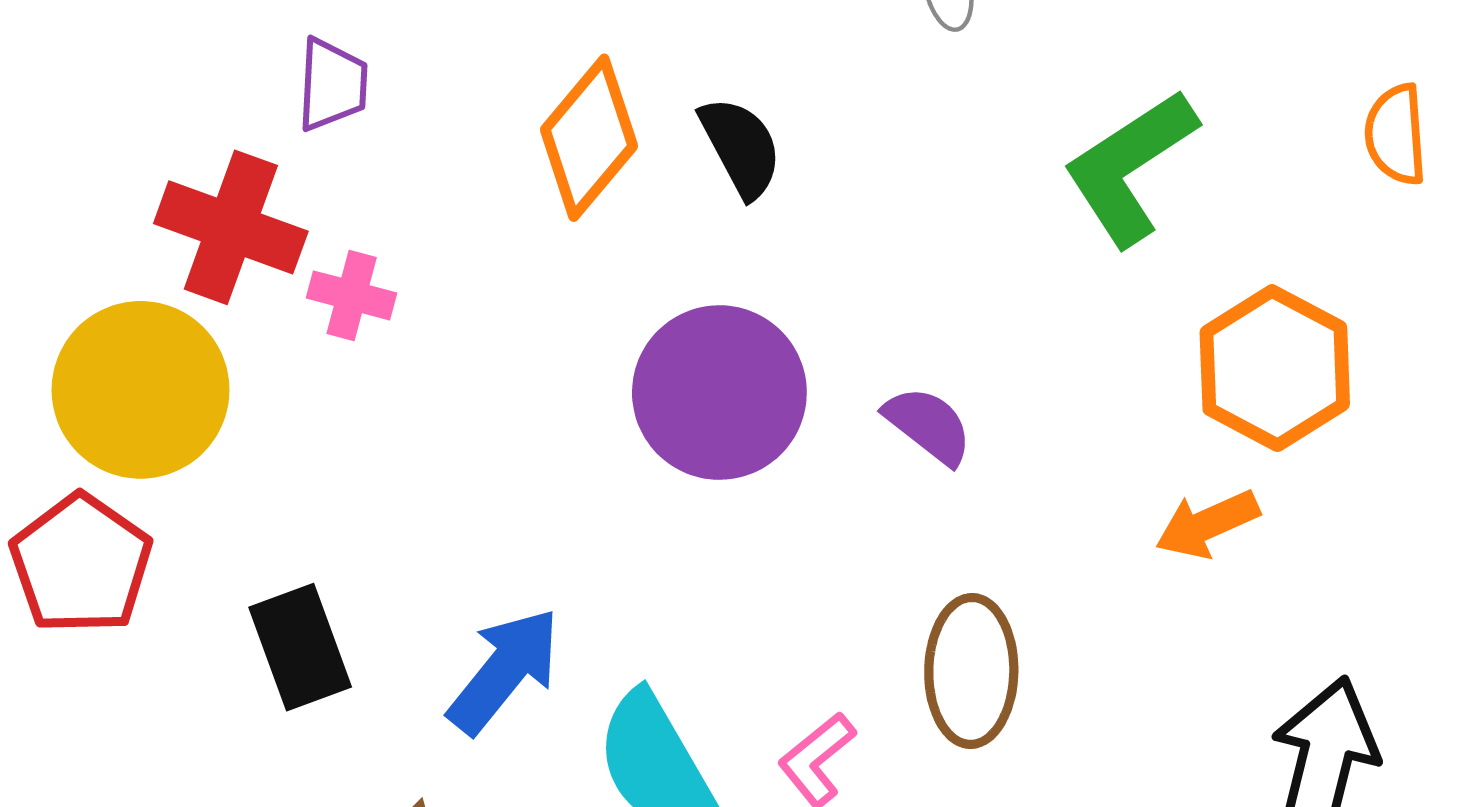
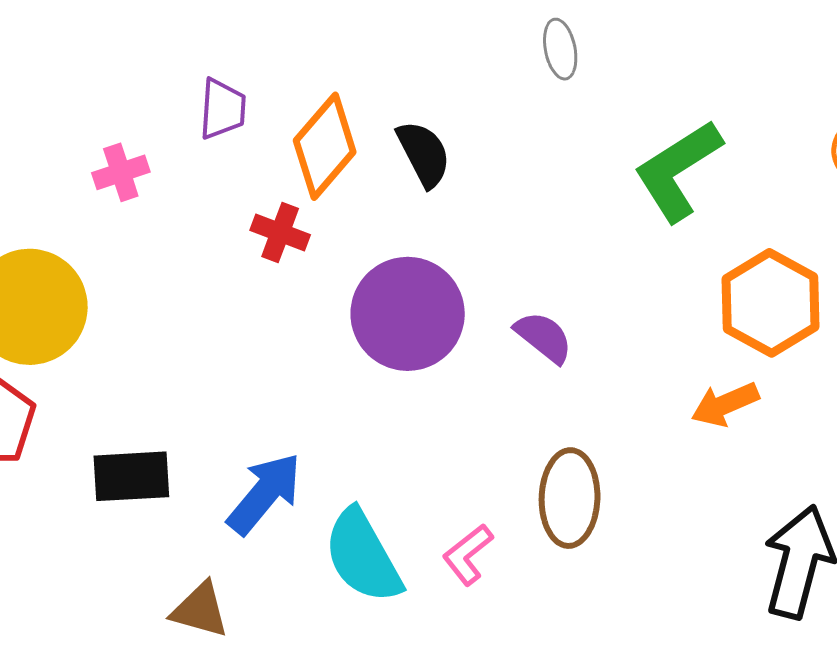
purple trapezoid: (332, 85) -> (222, 109), moved
red cross: (231, 227) -> (280, 233), moved, size x0.6
pink cross: (352, 295) -> (121, 172), moved, turned -34
black rectangle: (300, 647) -> (131, 476), turned -74

